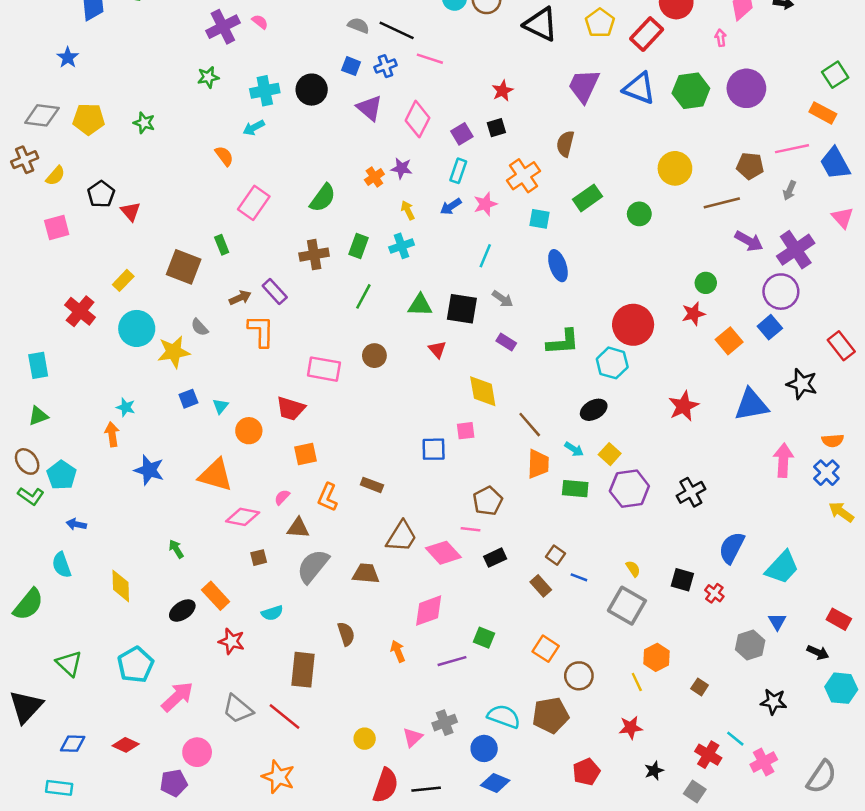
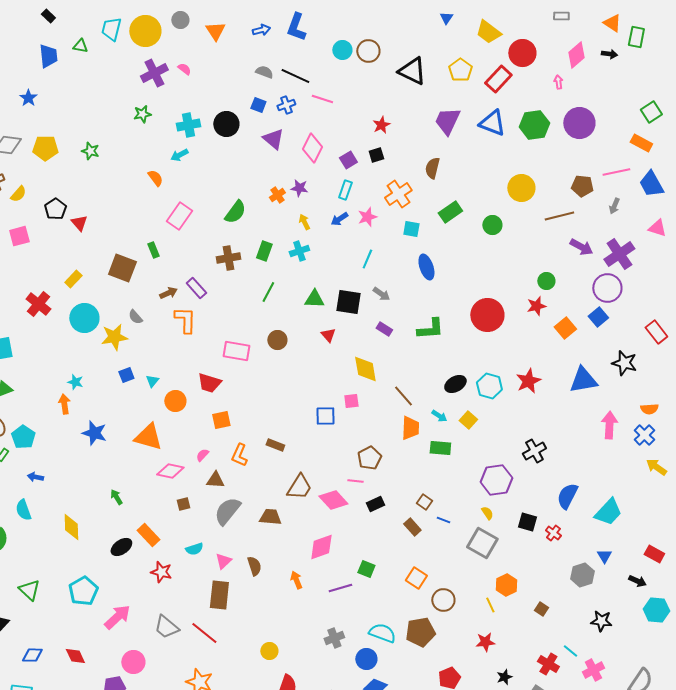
pink triangle: (842, 218) -> (657, 228), turned -30
cyan hexagon: (612, 363) -> (489, 386), moved
purple hexagon: (629, 489) -> (496, 480), moved
pink triangle: (413, 737) -> (223, 561), moved
red diamond: (126, 745) -> (75, 656), turned 40

